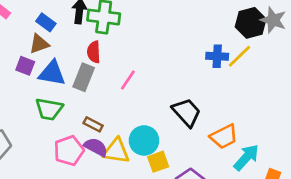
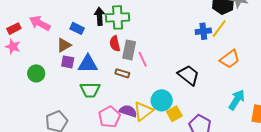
brown triangle: (39, 44) -> (64, 45), moved
gray rectangle: (84, 77) -> (129, 50), moved
pink line: (128, 80) -> (143, 59), turned -49
brown rectangle: (93, 124) -> (122, 73), moved
orange trapezoid: (224, 136) -> (230, 59), moved
yellow triangle: (116, 151) -> (143, 111), turned -35

